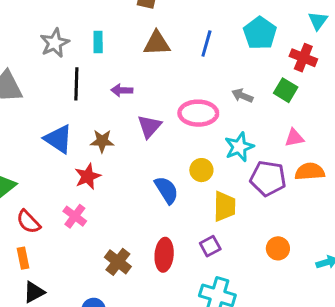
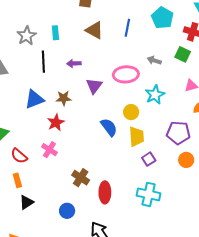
brown triangle: (157, 43) -> (94, 30), turned 36
blue triangle: (58, 139) -> (34, 99), turned -50
purple pentagon: (268, 178) -> (178, 133), moved
yellow trapezoid: (225, 206) -> (136, 137), moved
purple square: (210, 246) -> (149, 159), moved
red ellipse: (164, 255) -> (105, 192), moved

